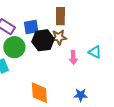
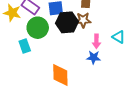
blue star: (81, 95) -> (94, 57), moved

